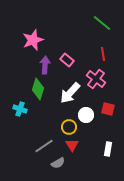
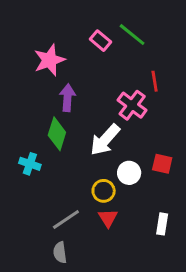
green line: (102, 23) -> (132, 35), moved
pink rectangle: (67, 60) -> (101, 41), moved
pink cross: (96, 79) -> (132, 105), moved
gray semicircle: (58, 163) -> (60, 252), moved, turned 112

